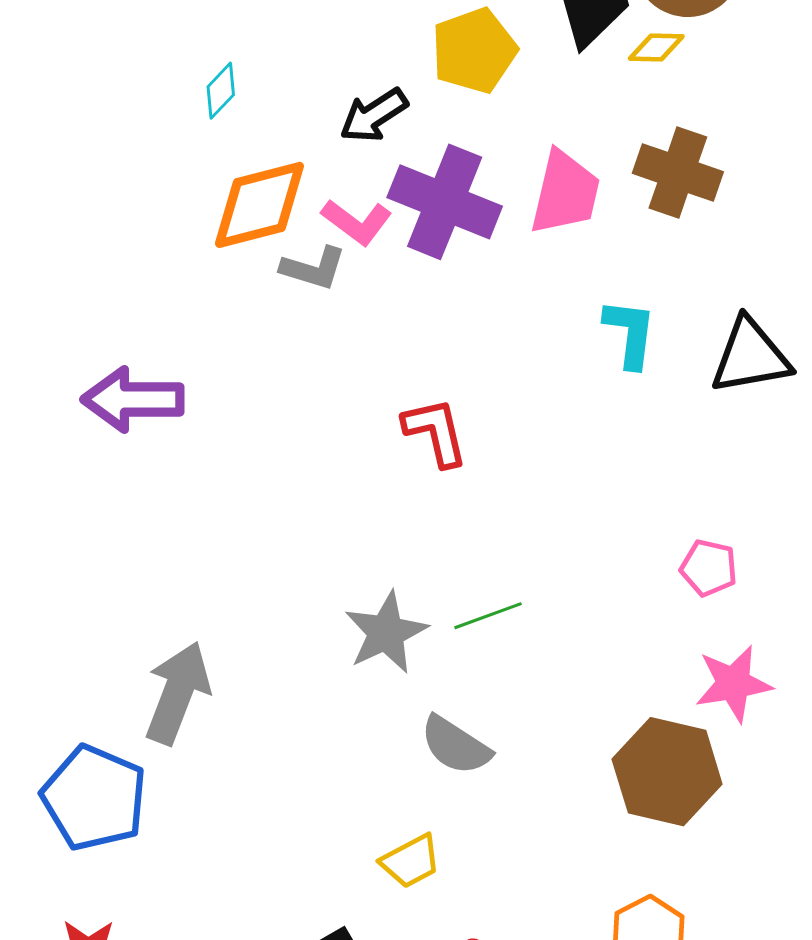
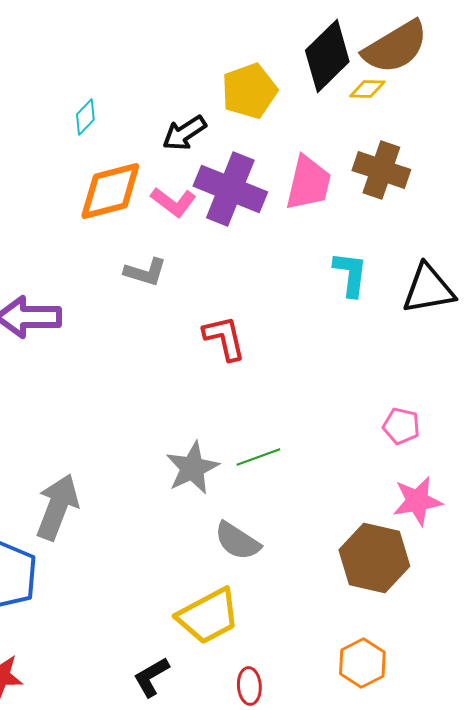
gray L-shape: (313, 268) -> (145, 272), moved
yellow trapezoid: (411, 861) -> (208, 616), size x1.6

